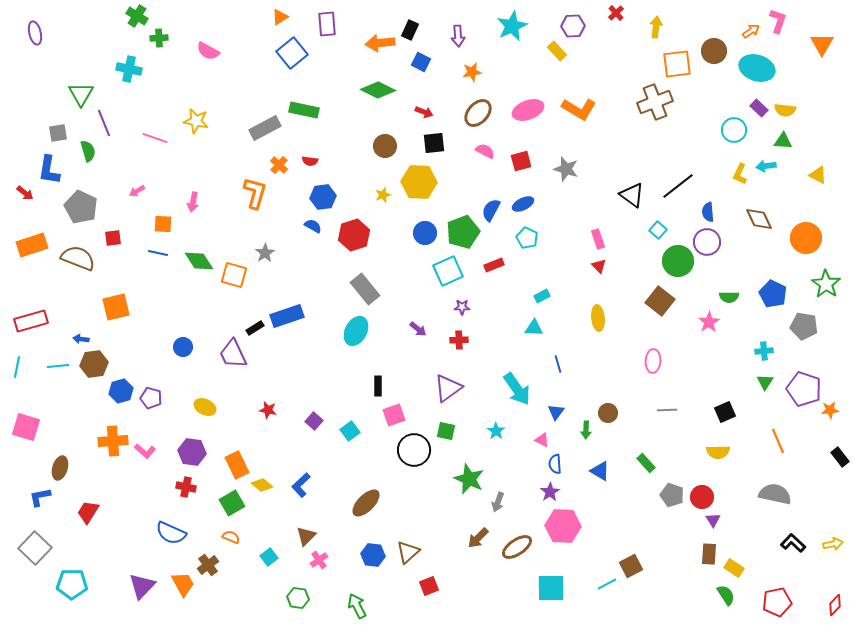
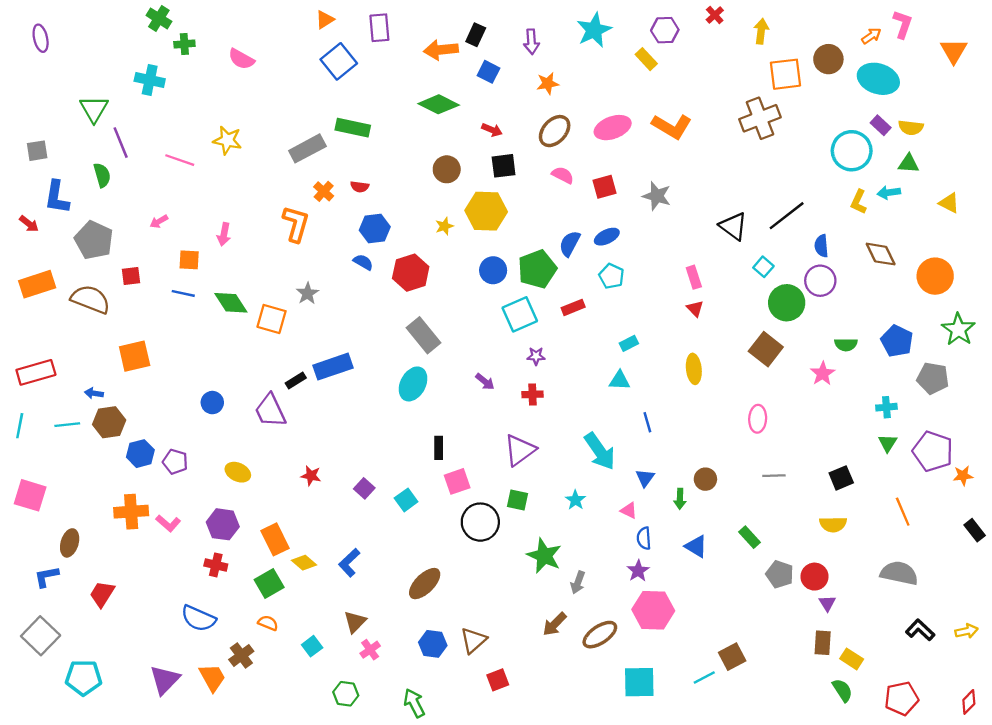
cyan circle: (734, 130) -> (852, 151), size x1.4
gray square: (58, 133) -> (37, 151), moved

